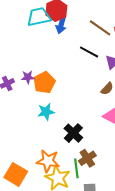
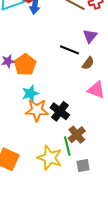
black line: (89, 52) -> (70, 50), moved
orange star: (48, 161) -> (37, 110), moved

